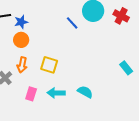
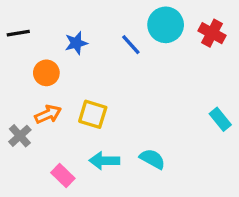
blue star: (21, 22) -> (76, 43), moved
orange arrow: (22, 65) -> (48, 114), turned -126
pink rectangle: (31, 94) -> (63, 176), moved, turned -64

